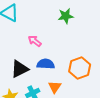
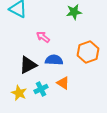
orange hexagon: (80, 68) -> (88, 52), moved
orange triangle: (55, 87) -> (63, 83), turned -32

